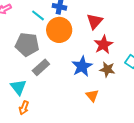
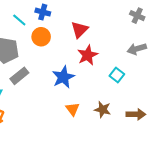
orange circle: (59, 30) -> (41, 37), size x0.7
brown star: (107, 69) -> (103, 110), moved

